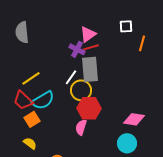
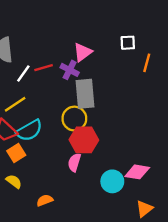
red line: (91, 47) -> (44, 68), moved
white line: (71, 77) -> (23, 74), moved
pink diamond: (134, 119) -> (137, 172), moved
cyan circle: (127, 143) -> (112, 181), moved

